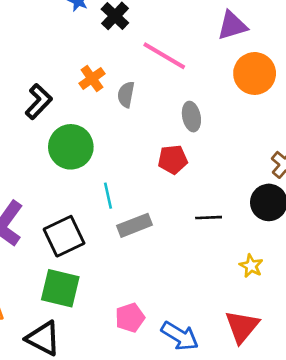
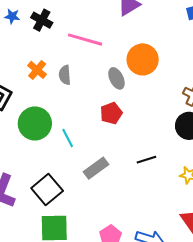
orange circle: (255, 73) -> (143, 59), moved
cyan line: (108, 196) -> (68, 138), moved
black line: (209, 218) -> (146, 160), moved

